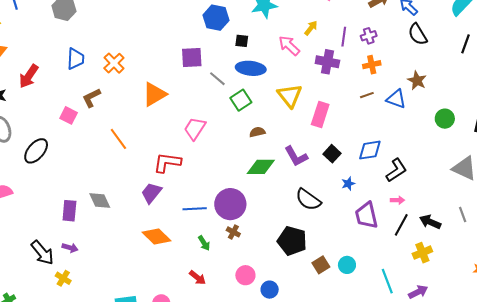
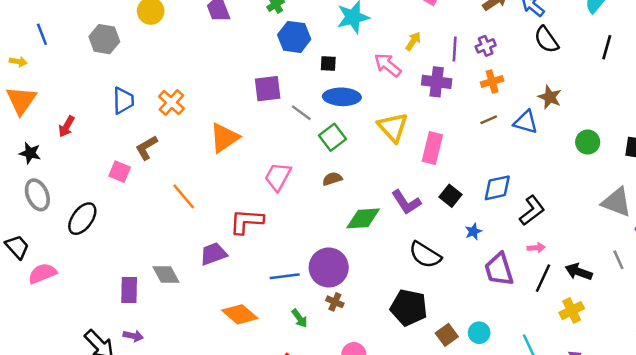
red arrow: (29, 76) -> (67, 126), size x0.7
brown semicircle: (257, 132) -> (332, 179), moved
purple trapezoid: (151, 193) -> (213, 254), moved, turned 35

